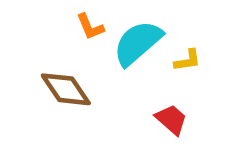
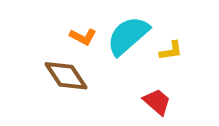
orange L-shape: (90, 27) -> (83, 37), moved, turned -40

